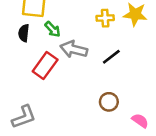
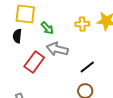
green arrow: (53, 29) -> (47, 28), moved
black line: (111, 57) -> (87, 67), moved

